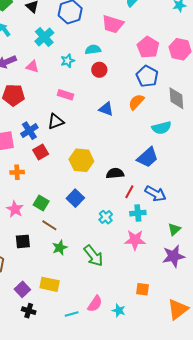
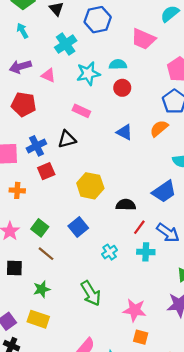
cyan star: (68, 61) -> (88, 74), size x1.5
pink star: (135, 240) -> (135, 310), moved
green star: (60, 248) -> (42, 289), moved

